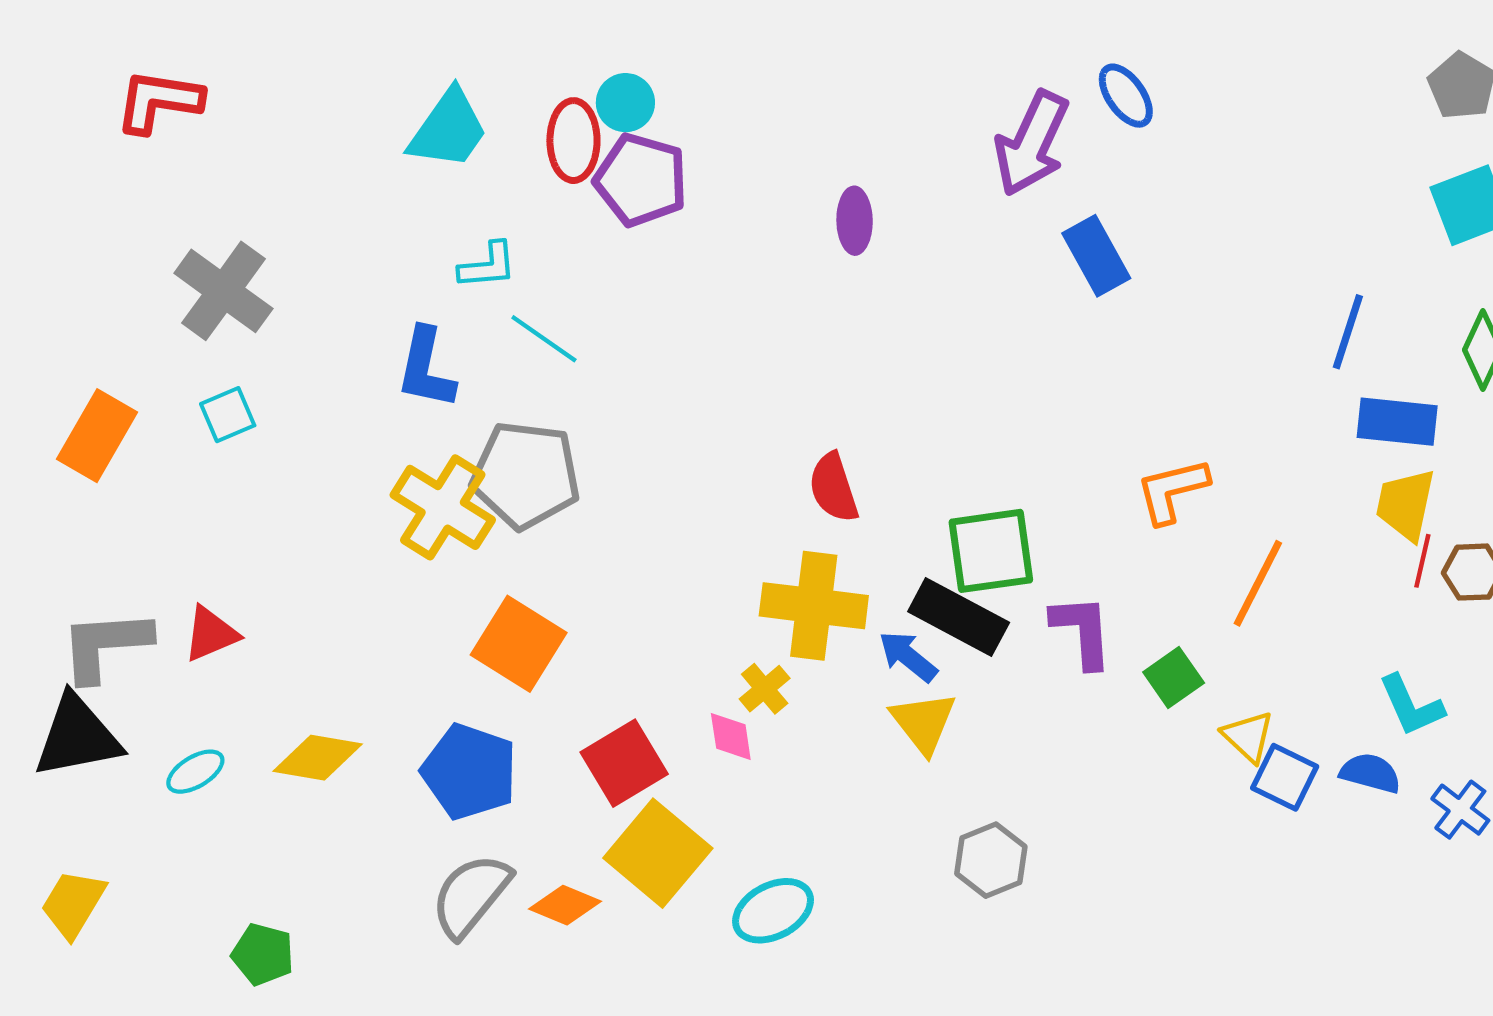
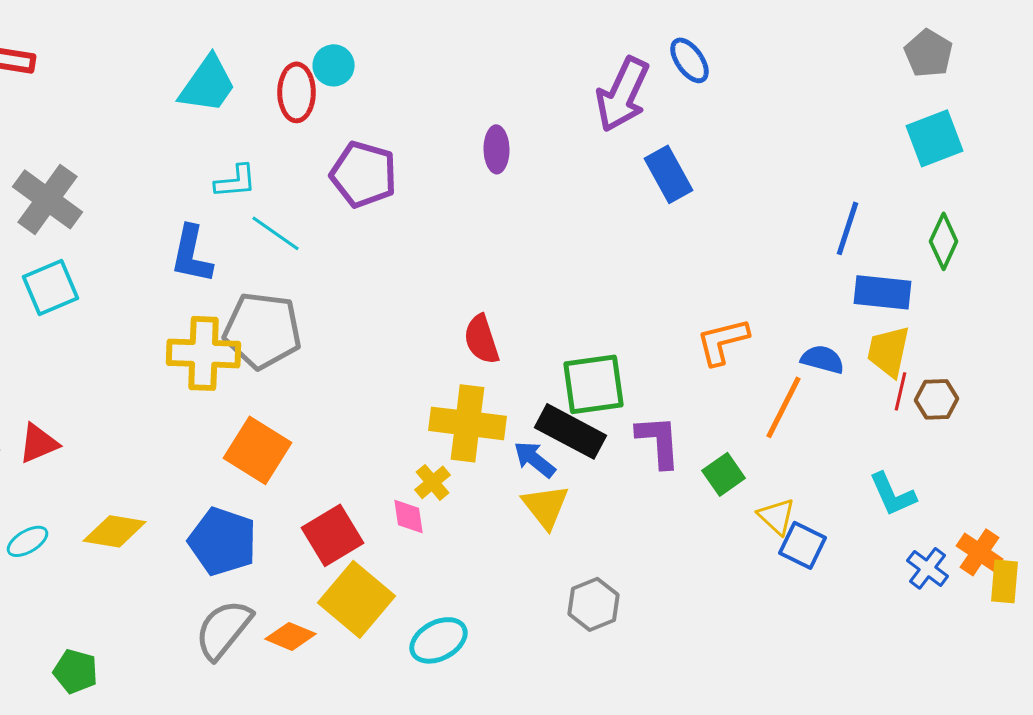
purple pentagon: (641, 180) -> (364, 174), moved
cyan square: (228, 415) -> (51, 287), size x1.4
yellow cross: (443, 507) -> (204, 353), turned -30
blue semicircle: (1370, 773) -> (823, 359), moved

